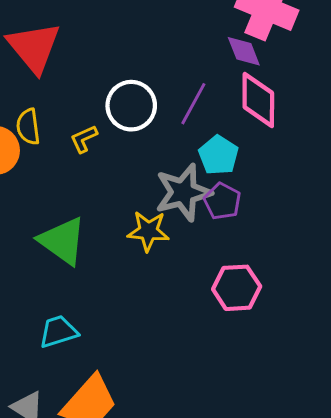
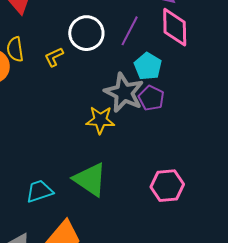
gray star: (183, 192) -> (124, 93), turned -30
green triangle: (63, 241) -> (90, 180), moved
pink hexagon: (237, 288) -> (167, 186), moved

